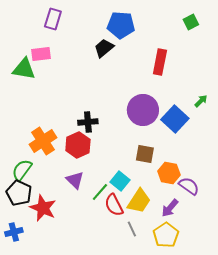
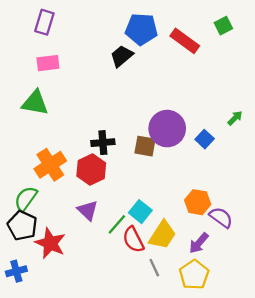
purple rectangle: (53, 19) -> (44, 22), moved
red rectangle: (160, 62) -> (185, 41), moved, turned -65
green triangle: (24, 69) -> (35, 103), moved
blue square: (175, 119) -> (205, 139), size x0.6
brown square: (145, 154) -> (145, 146), moved

